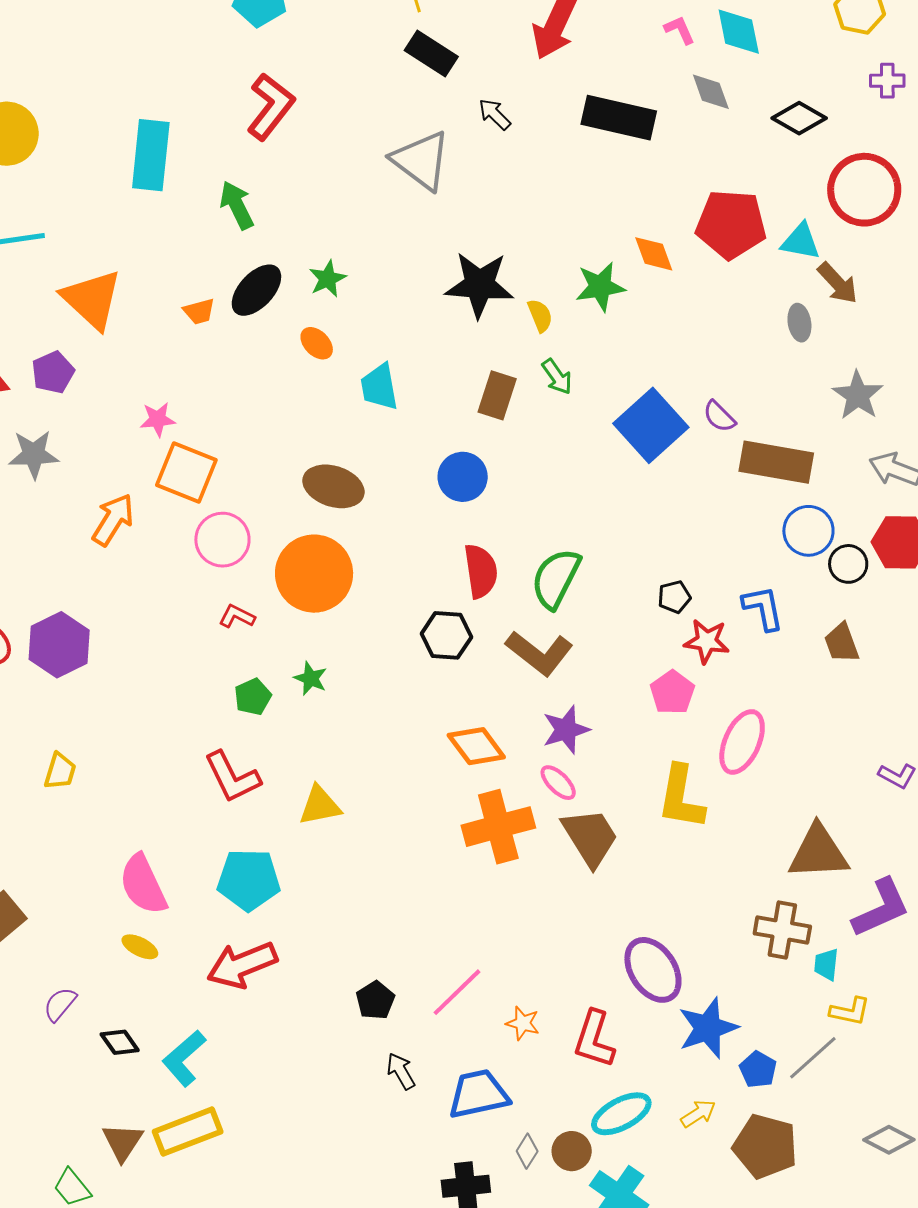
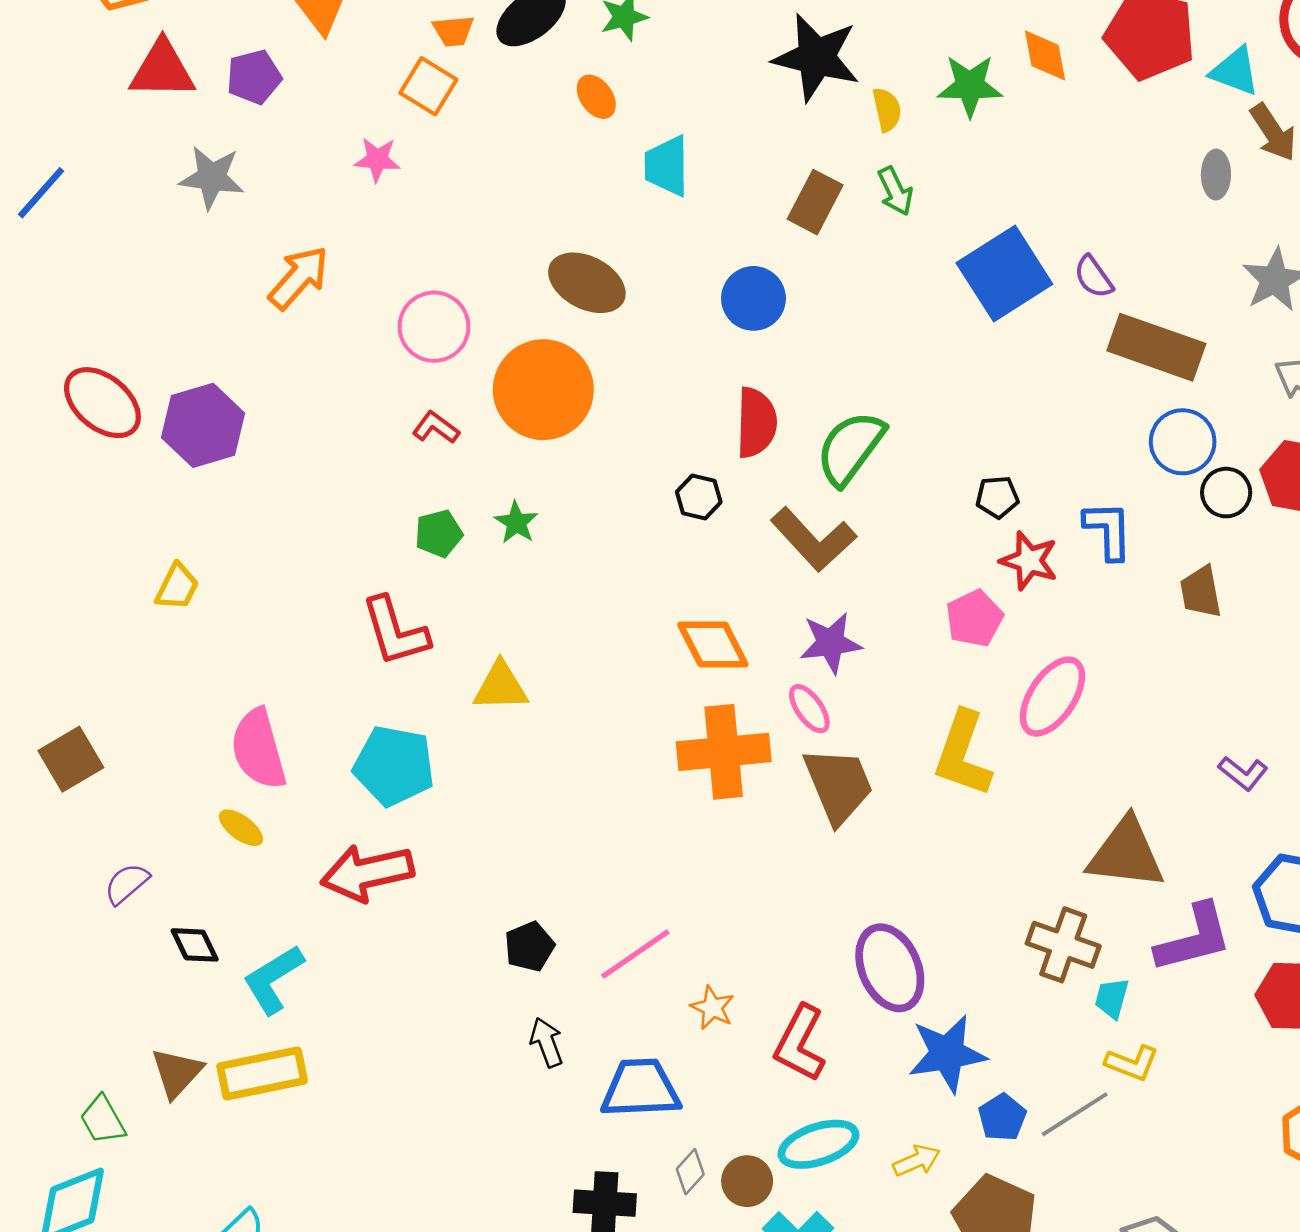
orange square: (186, 472) -> (428, 86), moved, size x0.7
black hexagon: (446, 635) -> (699, 497), size x0.7

